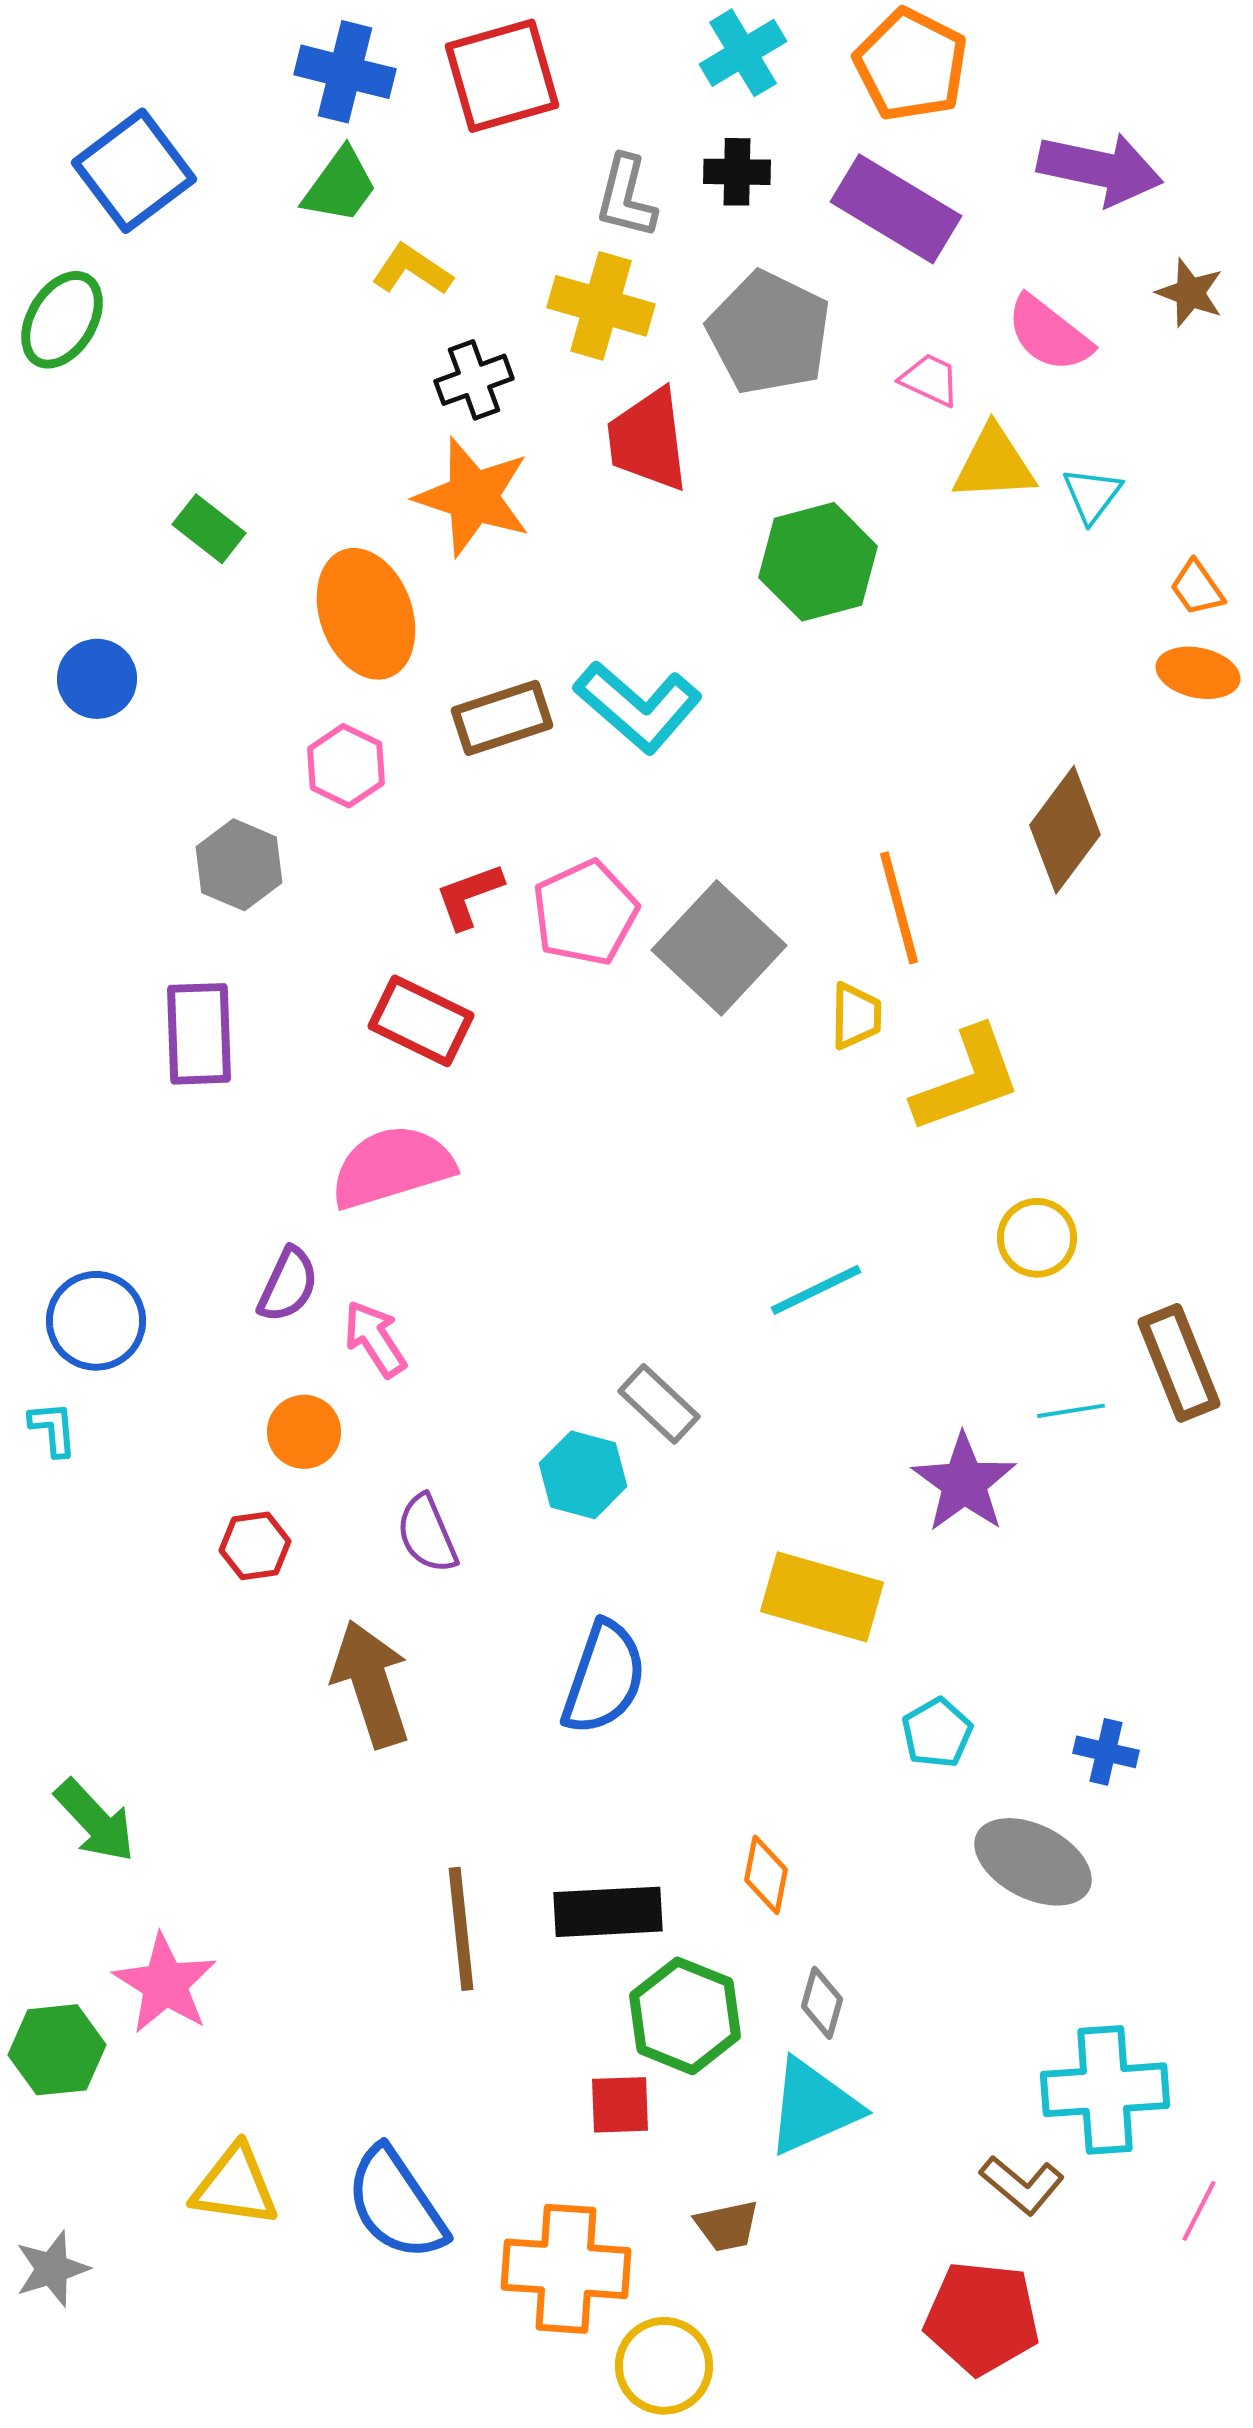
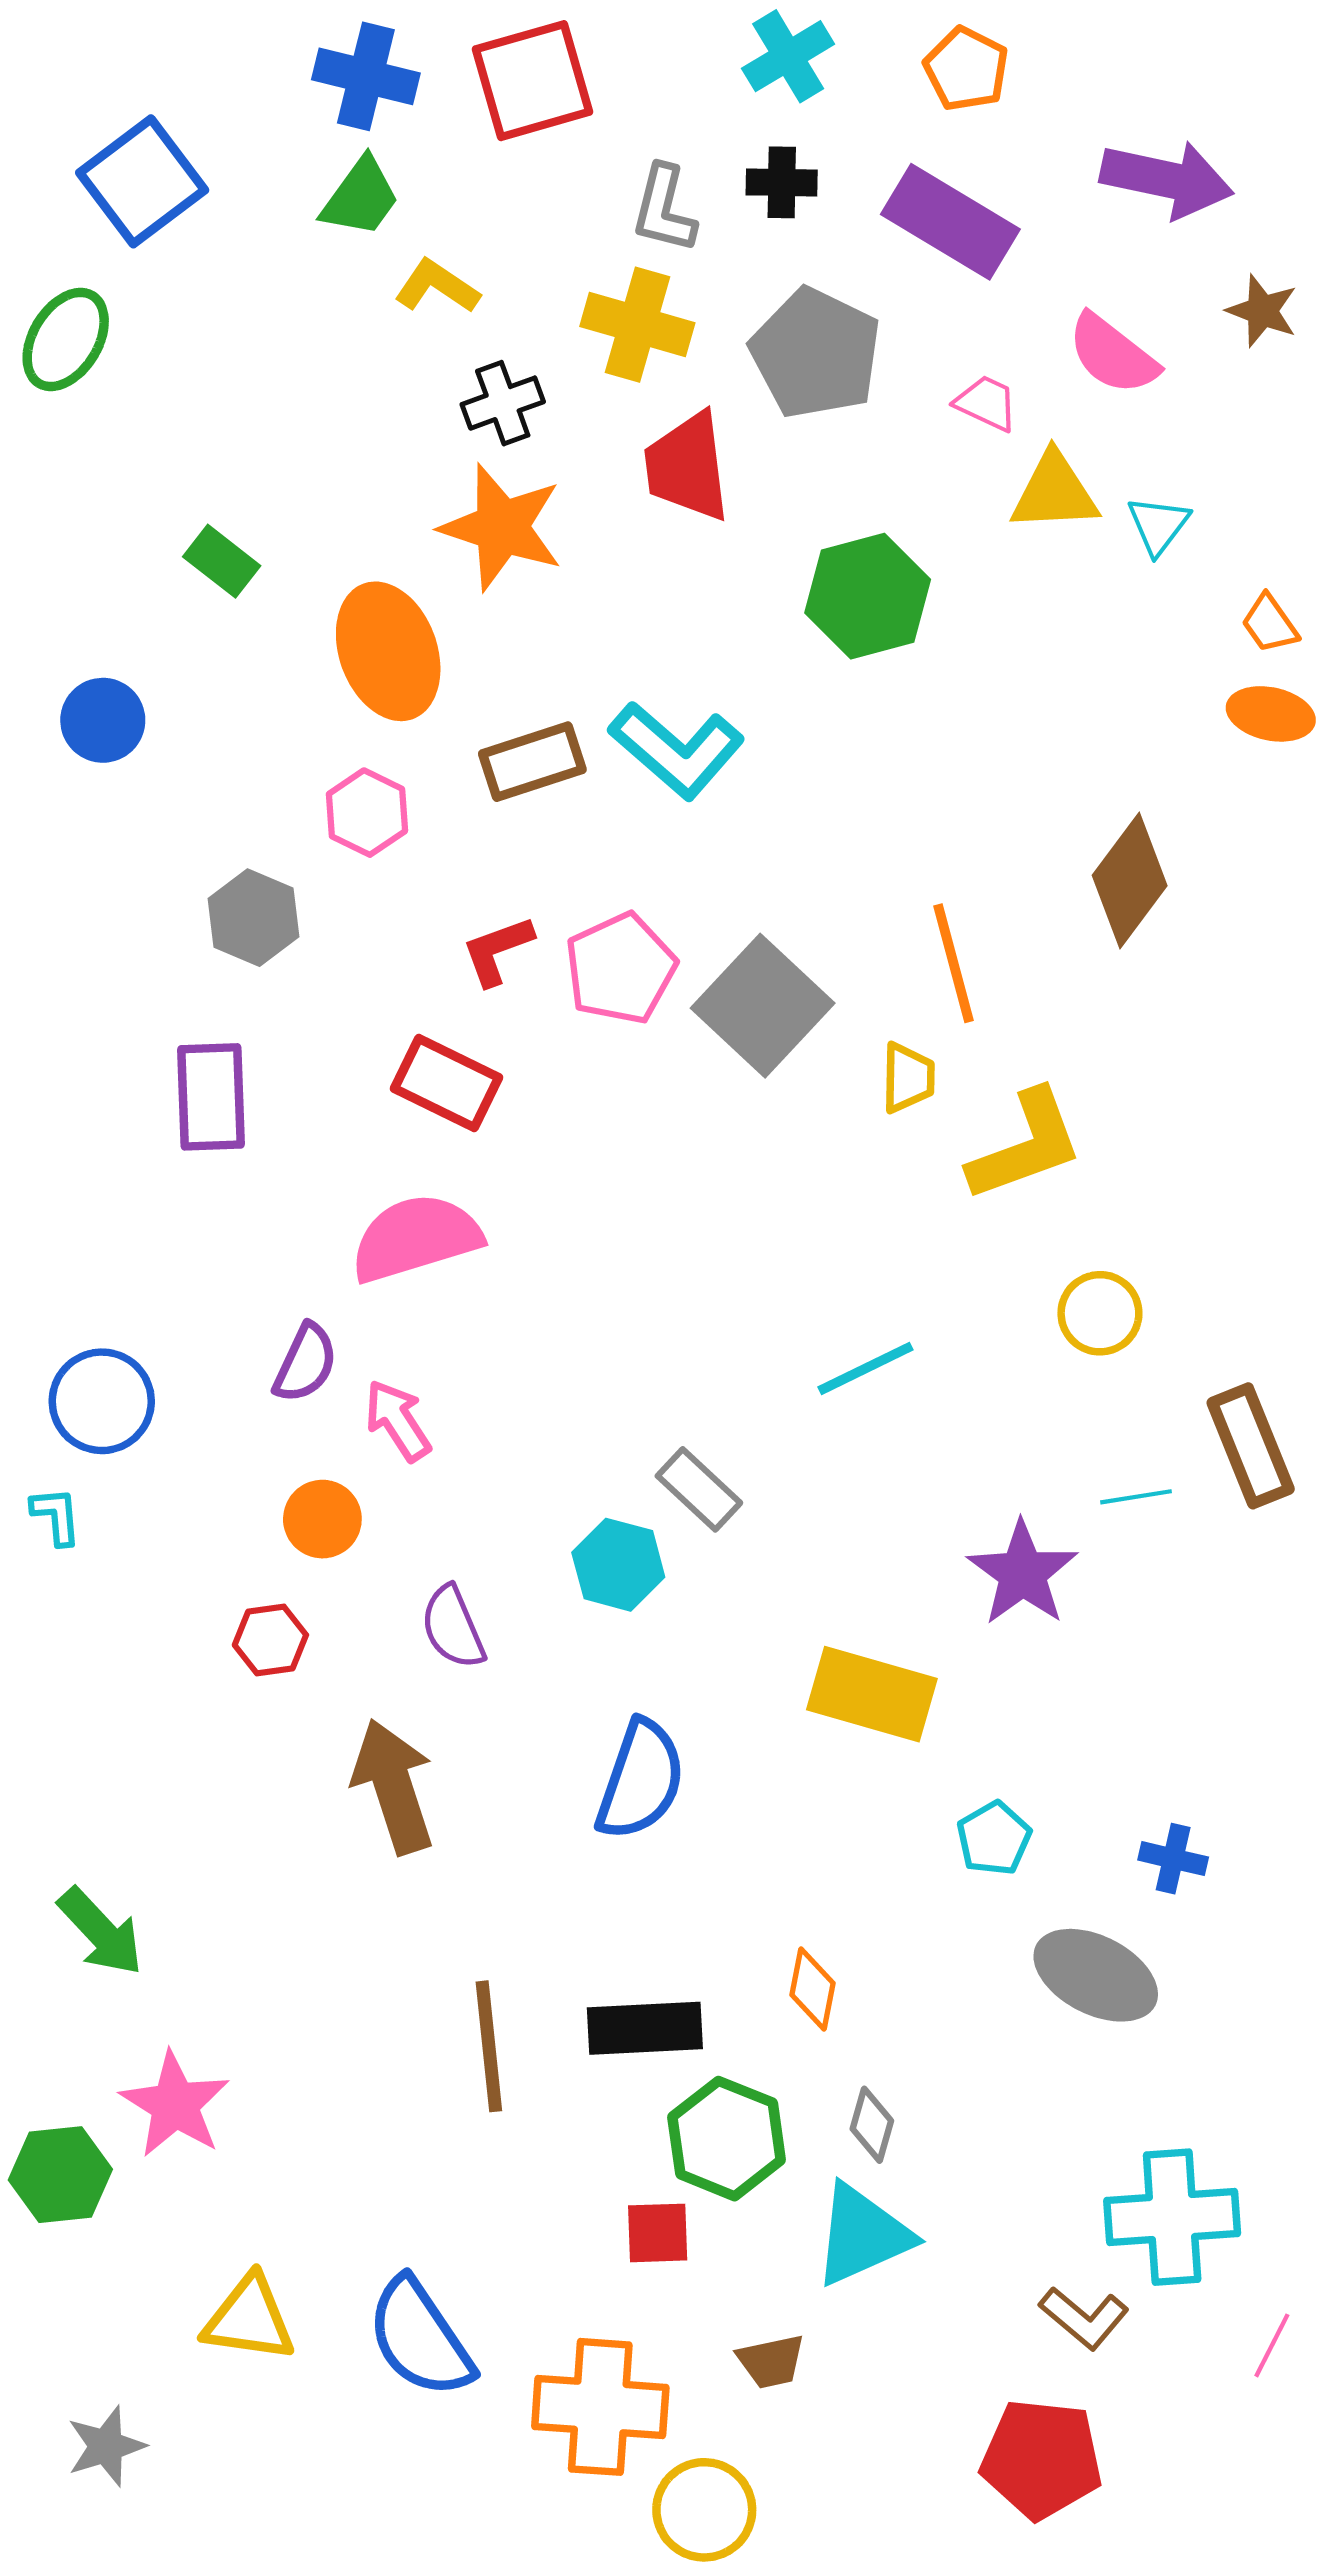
orange pentagon: (911, 65) -> (966, 69), size x0.7
gray star: (52, 2269) -> (106, 2446), moved

